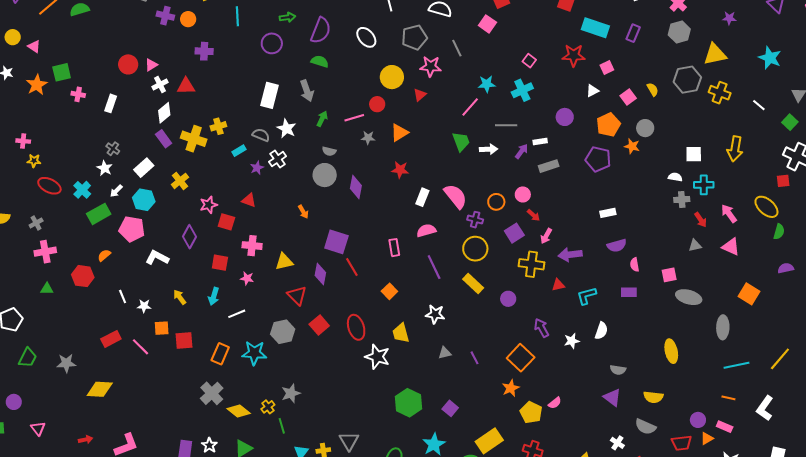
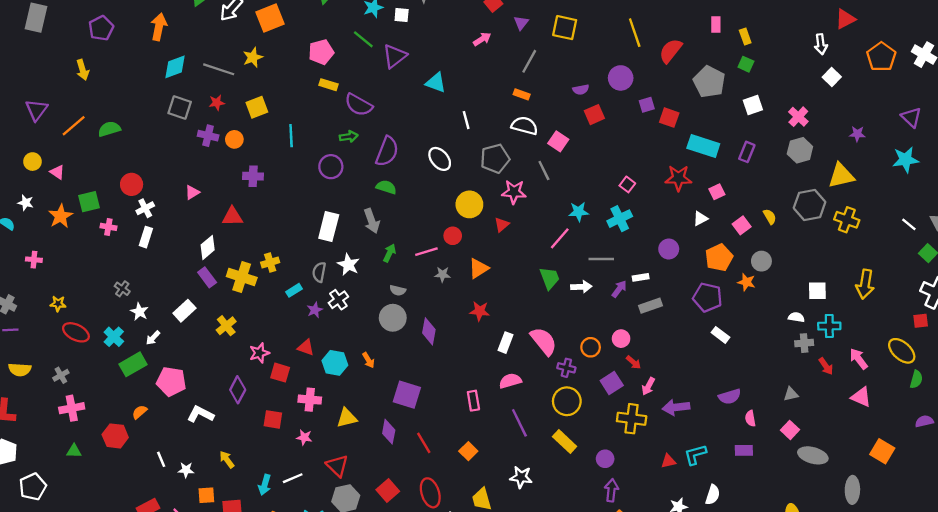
pink square: (487, 24) -> (558, 141), moved
cyan star: (770, 58) -> (905, 160), moved, turned -30
red circle: (128, 64) -> (132, 184), moved
white cross: (160, 84) -> (145, 208), moved
white line: (759, 105) -> (909, 224), moved
gray semicircle: (261, 135) -> (319, 272), turned -102
pink cross: (23, 141) -> (34, 260), moved
gray cross: (113, 149) -> (122, 289), moved
cyan hexagon: (144, 200) -> (335, 363), moved
white rectangle: (608, 213) -> (720, 335), moved, turned 49
gray triangle: (695, 245) -> (791, 394), moved
red line: (352, 267) -> (424, 443), moved
pink square: (669, 275) -> (790, 430), turned -35
red triangle: (558, 285) -> (668, 461), moved
cyan arrow: (214, 296) -> (265, 485), moved
red triangle: (297, 296) -> (337, 466), moved
purple arrow: (541, 328) -> (611, 490), moved, turned 36

